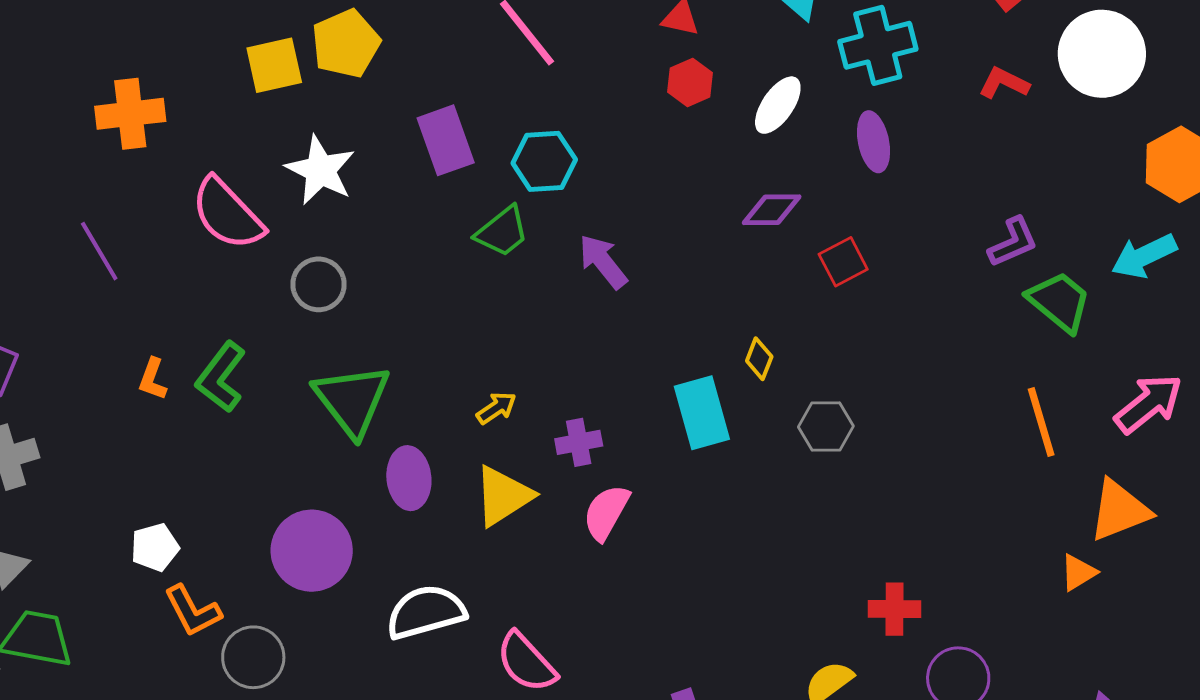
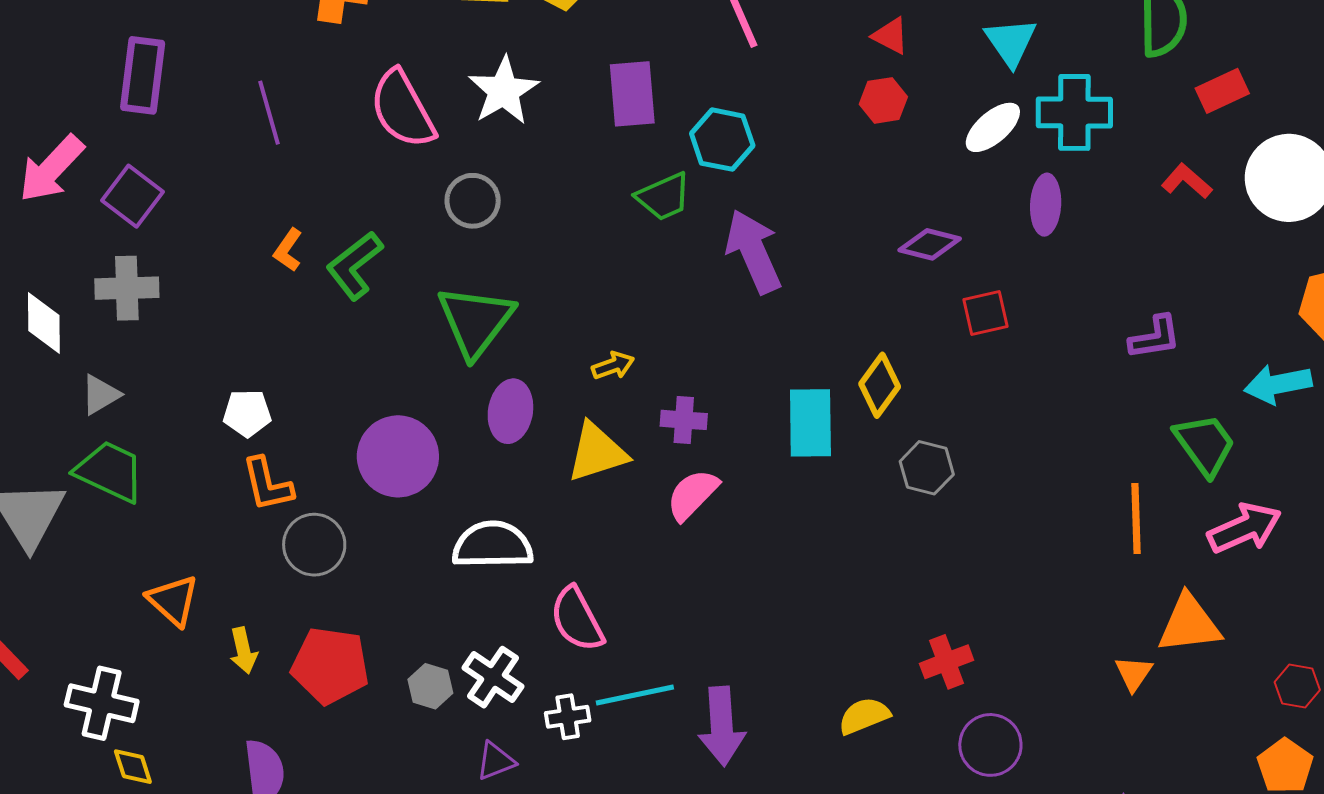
white ellipse: (778, 105) -> (993, 127), moved
purple arrow: (603, 262) -> (753, 251), size x1.4
green trapezoid: (1059, 302) -> (1205, 444), moved
yellow diamond: (759, 359) -> (880, 385), size x1.5
orange triangle: (1078, 572) -> (1134, 673), turned -39
red cross: (895, 609) -> (947, 662), turned -36

